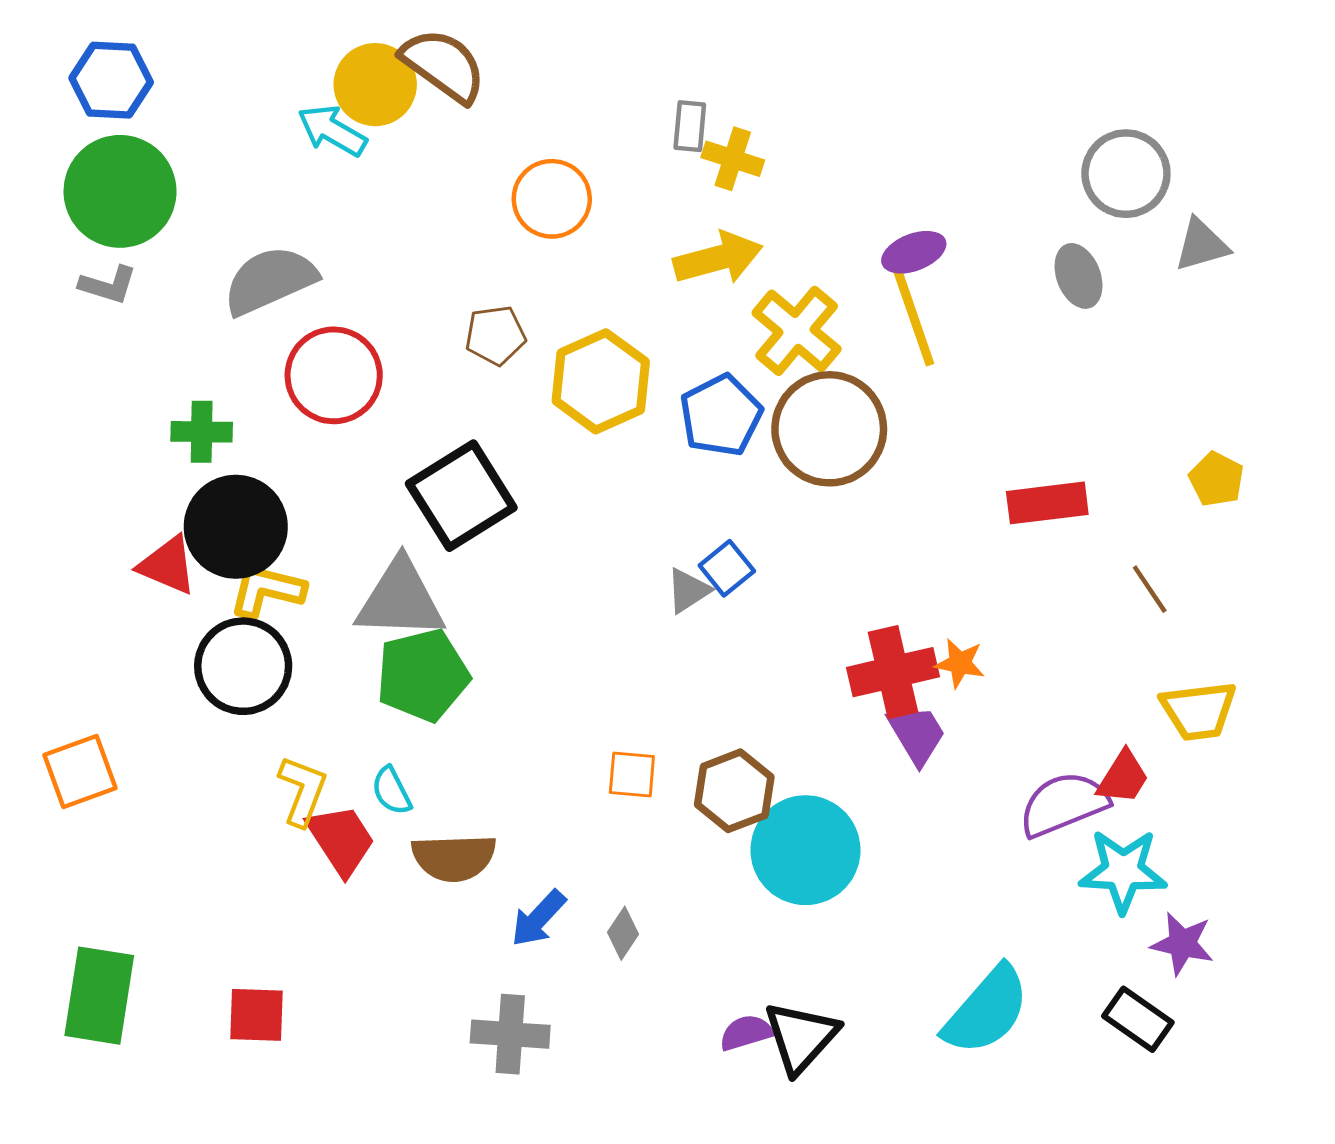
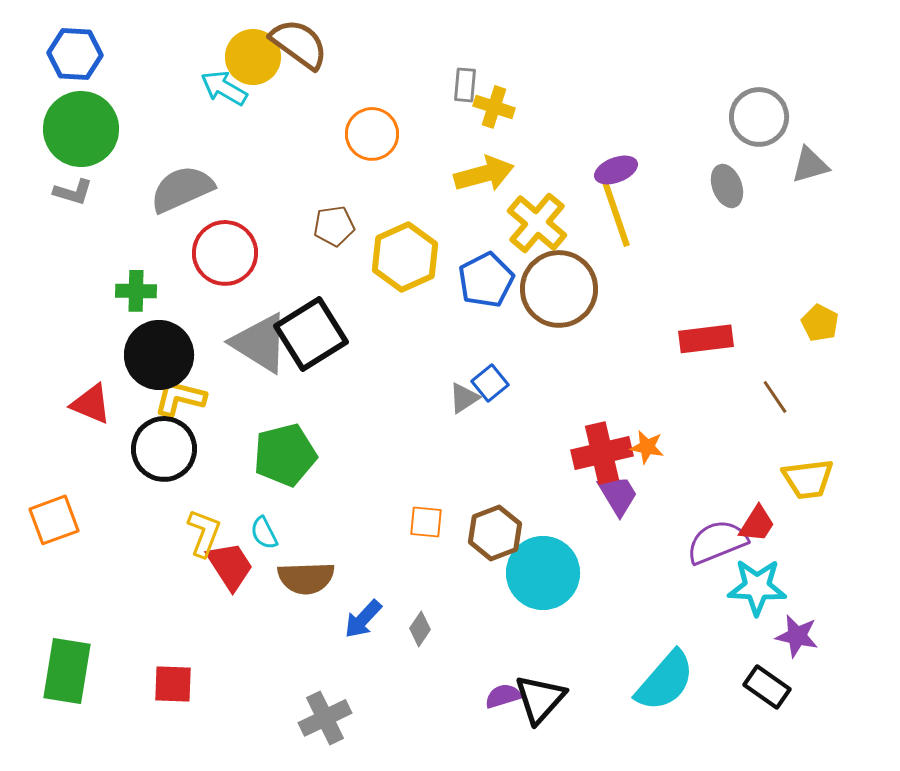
red triangle: (167, 565) -> (91, 404), moved
gray triangle: (400, 599) -> (260, 343), moved, turned 30
gray cross: (510, 1034) -> (325, 718), moved, turned -30

